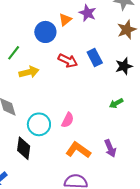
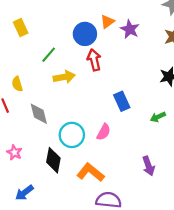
purple star: (88, 13) -> (130, 29), moved
blue rectangle: (95, 57) -> (122, 101), moved
red arrow: (68, 61) -> (94, 60), moved, turned -132
orange L-shape: (78, 150) -> (90, 172), moved

